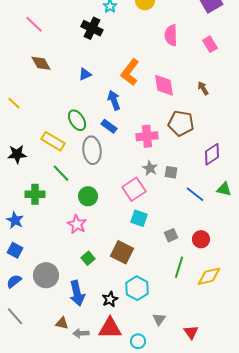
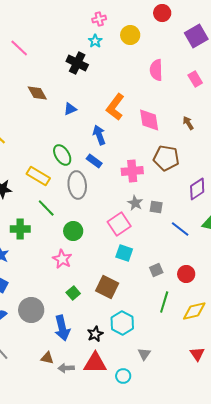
pink line: (34, 24) -> (19, 48), moved
brown diamond: (41, 63) -> (37, 93), moved
red triangle: (191, 332) -> (197, 354), moved

